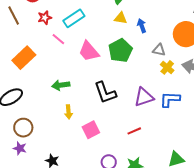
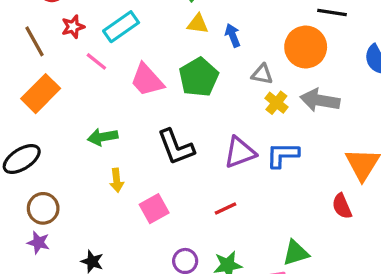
brown line: (14, 15) -> (34, 41), moved

